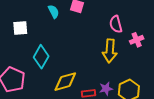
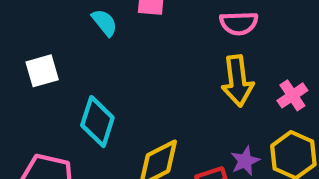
pink semicircle: (116, 24) -> (239, 23), turned -66
pink cross: (137, 40) -> (292, 95), moved

